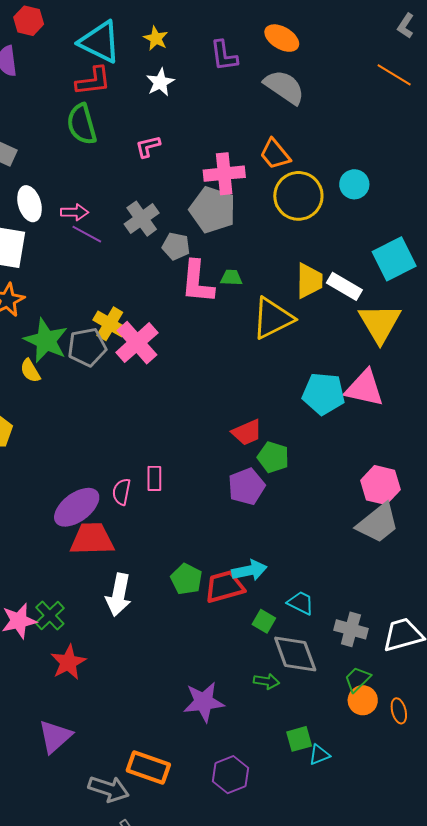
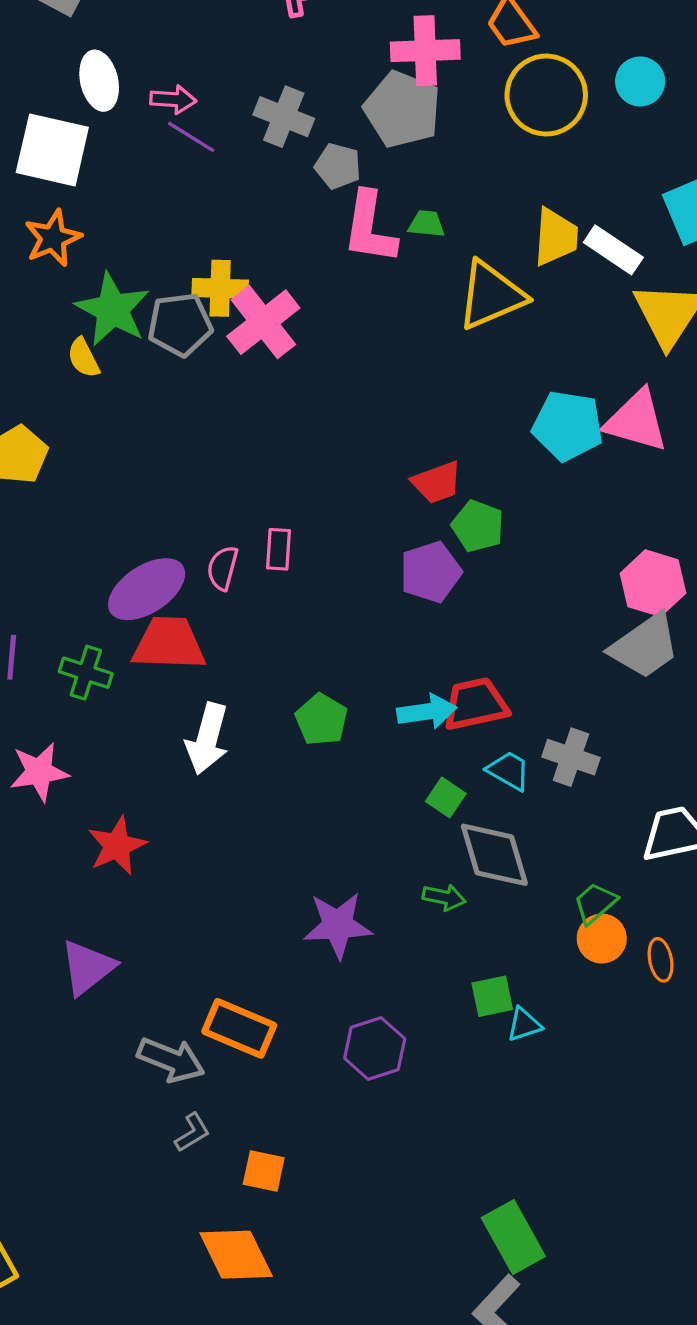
gray cross: (142, 219) -> (284, 117), turned -36
yellow cross: (110, 324) -> (220, 288), turned -32
red trapezoid: (225, 587) -> (475, 704), moved
green cross: (50, 616) -> (86, 673), moved, turned -32
gray cross: (351, 629) -> (571, 757), moved

